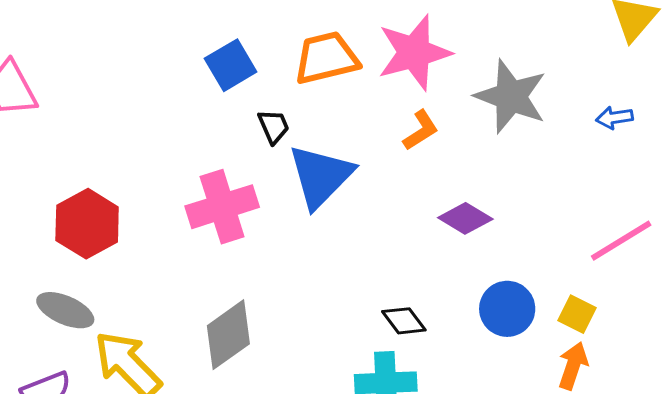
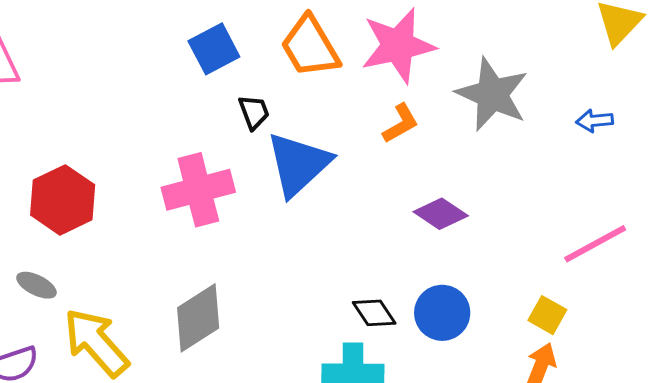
orange trapezoid: (326, 58) -> (310, 47), turned -110
blue circle: (507, 309) -> (442, 313), moved
gray ellipse: (65, 310) -> (36, 285), size x0.7

